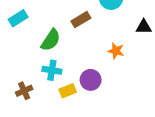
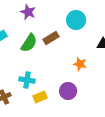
green semicircle: (51, 40) -> (29, 43), moved
purple circle: (91, 80) -> (68, 91), moved

